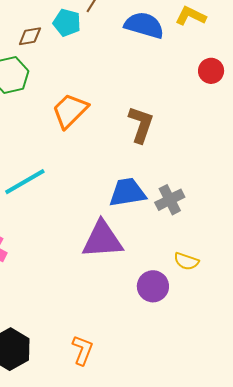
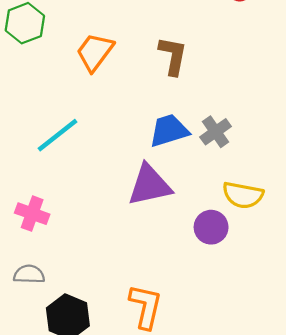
yellow semicircle: (186, 261) -> (243, 195), size x1.5
orange L-shape: (83, 350) -> (146, 307), size x1.4

